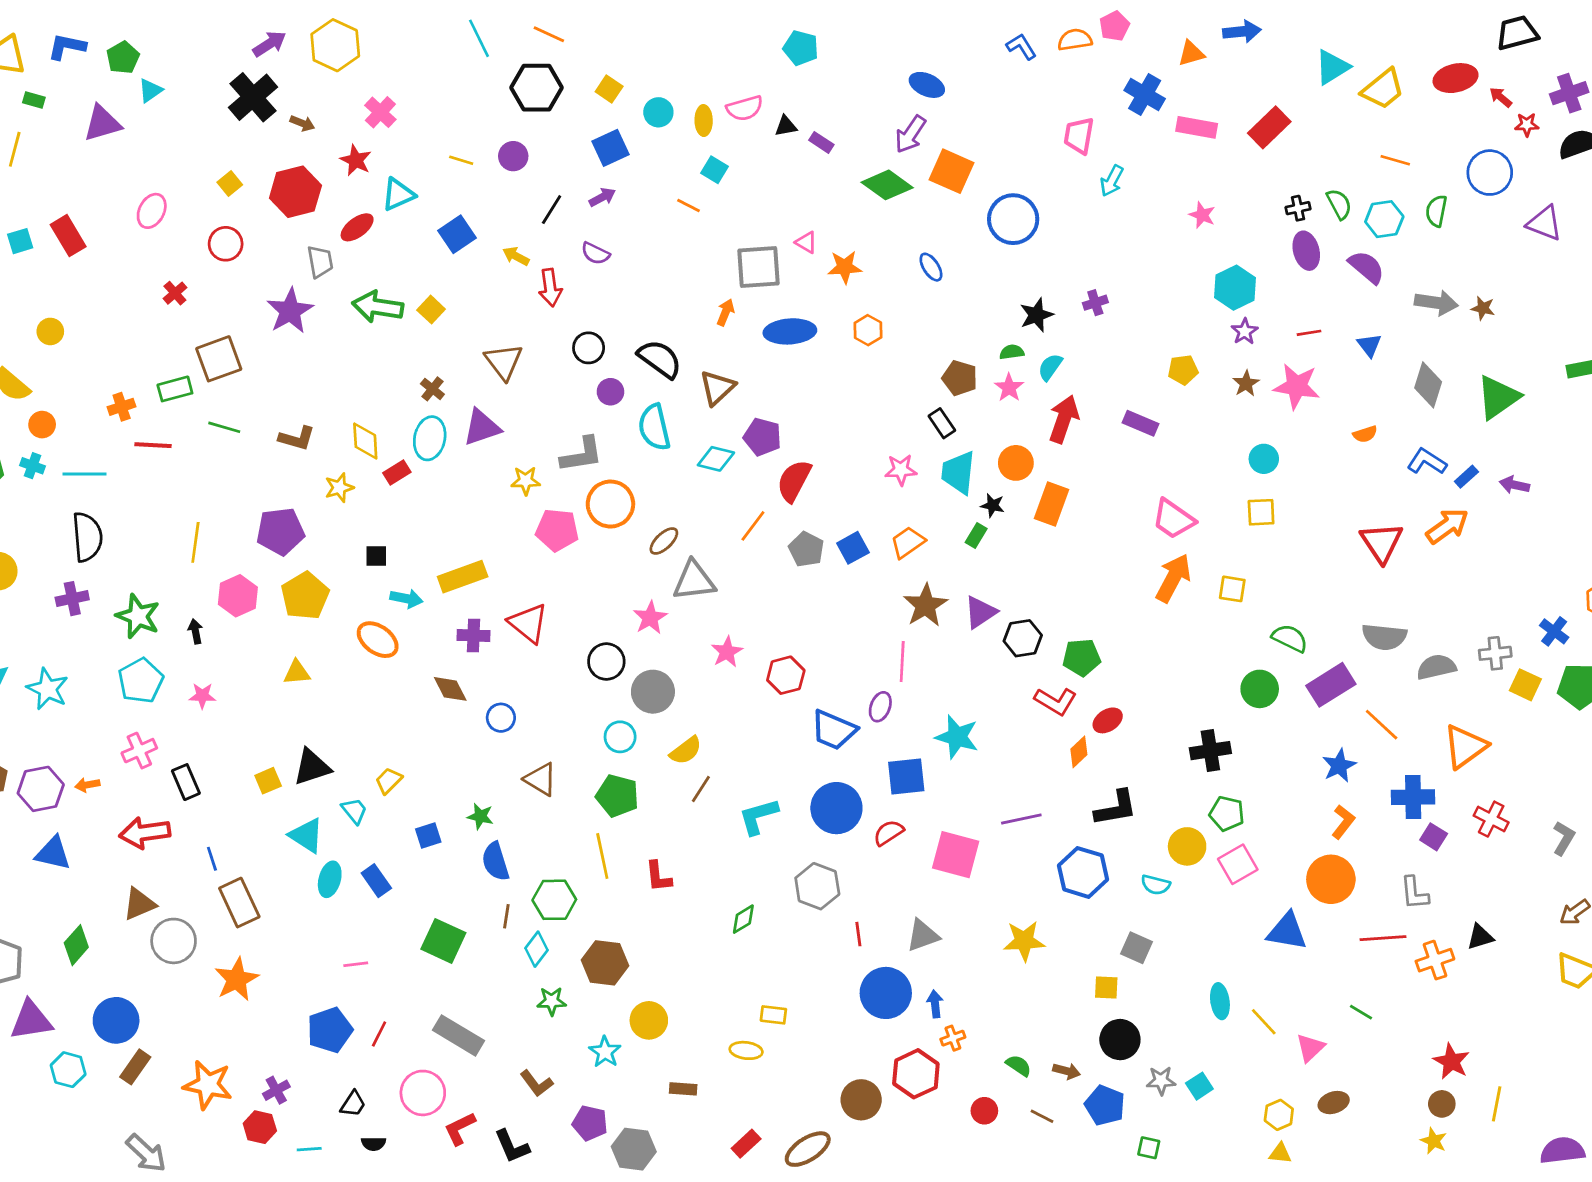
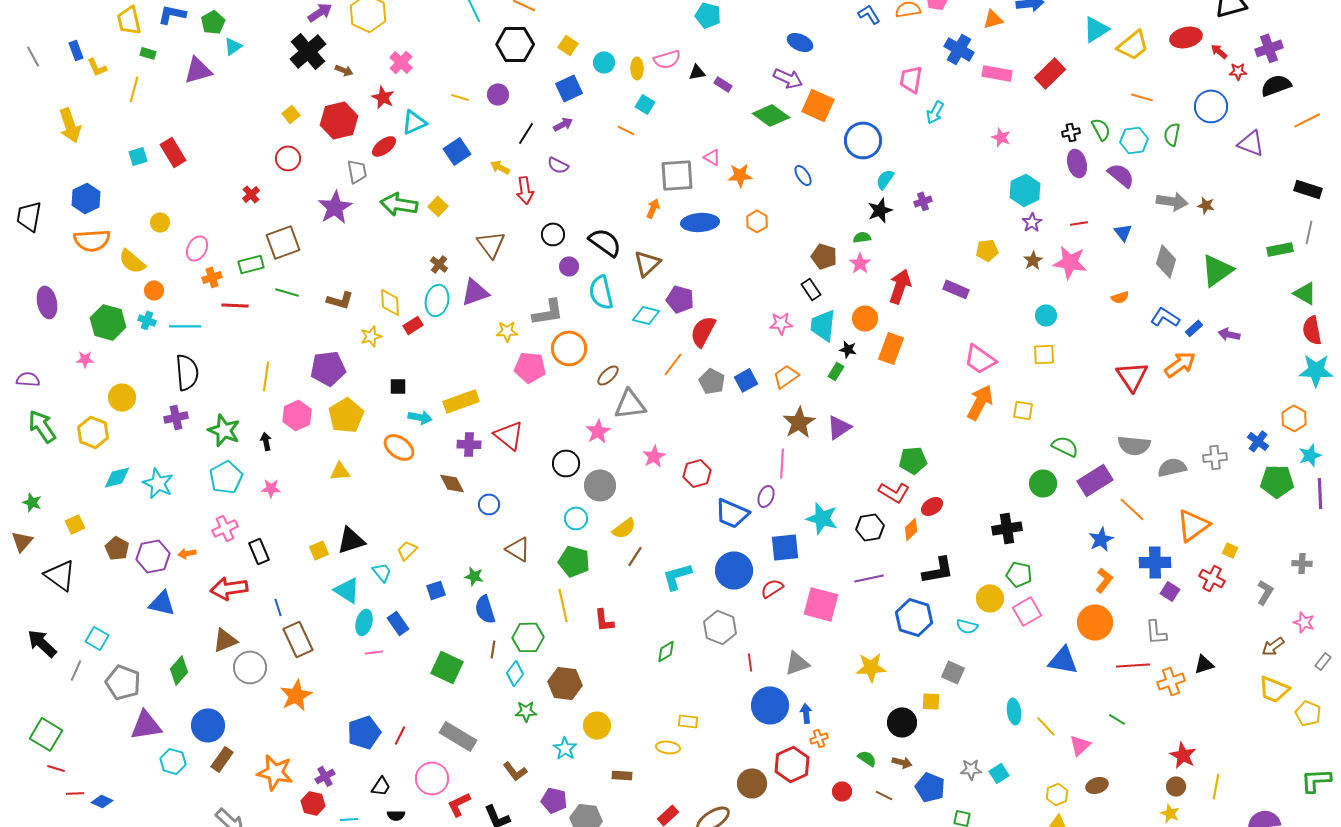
purple arrow: (910, 134) -> (788, 78), turned -100
pink ellipse: (152, 211) -> (197, 248), moved
cyan semicircle: (1050, 367) -> (885, 179), moved
black hexagon: (1023, 638) -> (870, 527), moved
yellow square: (1525, 685) -> (1230, 550), moved, size x0.7
pink line: (356, 964) -> (374, 652), moved
black circle: (1120, 1040) -> (902, 722), moved

